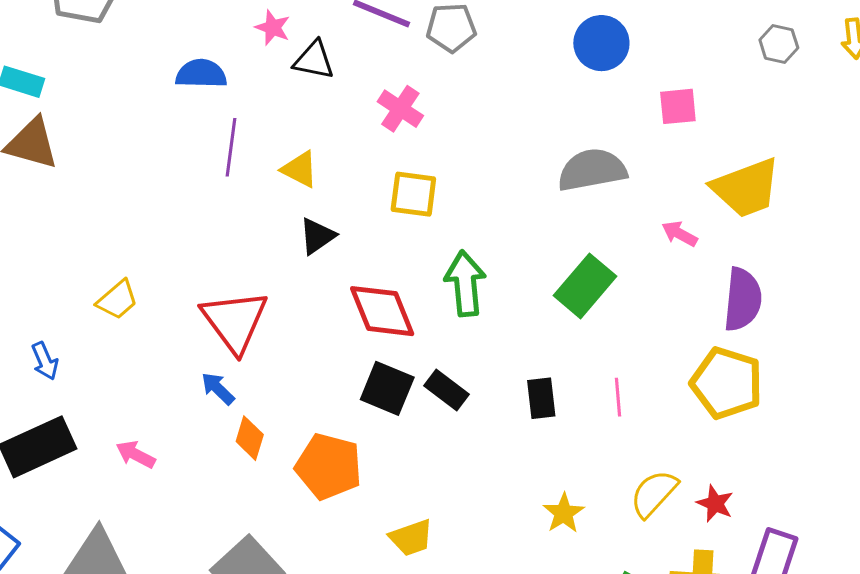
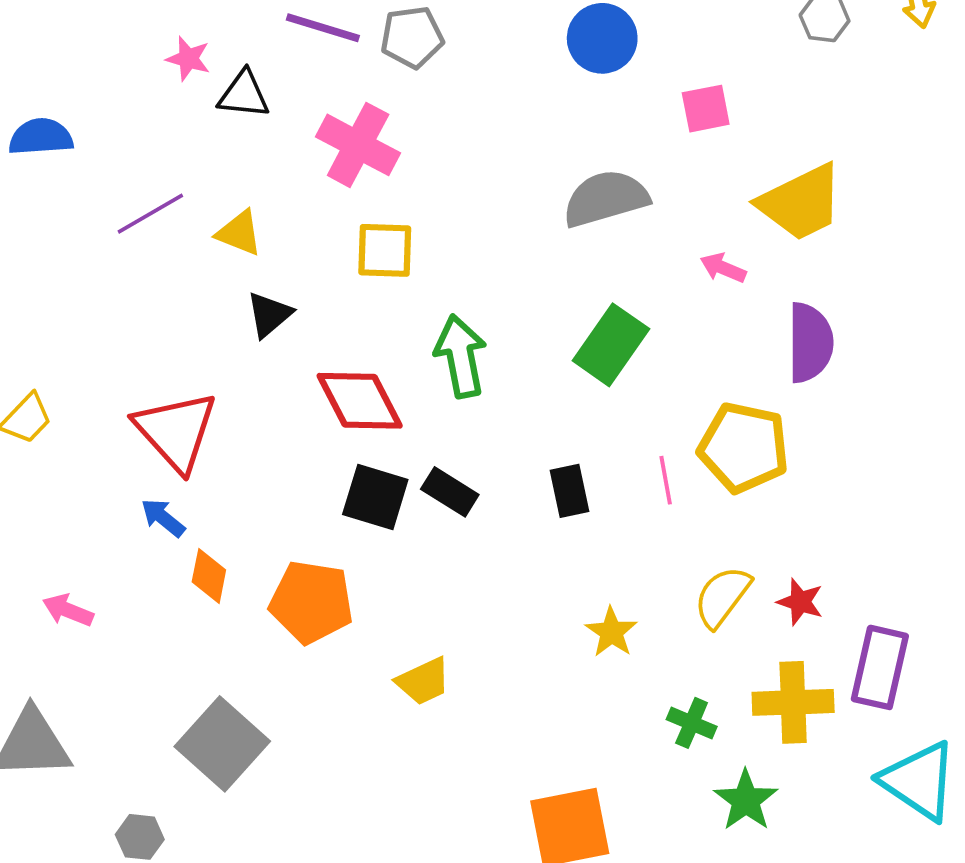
blue semicircle: (201, 74) -> (41, 137), moved
pink cross: (400, 109) -> (358, 145), size x1.4
purple line: (231, 147) -> (150, 214), turned 58
yellow pentagon: (727, 383) -> (744, 447), moved

